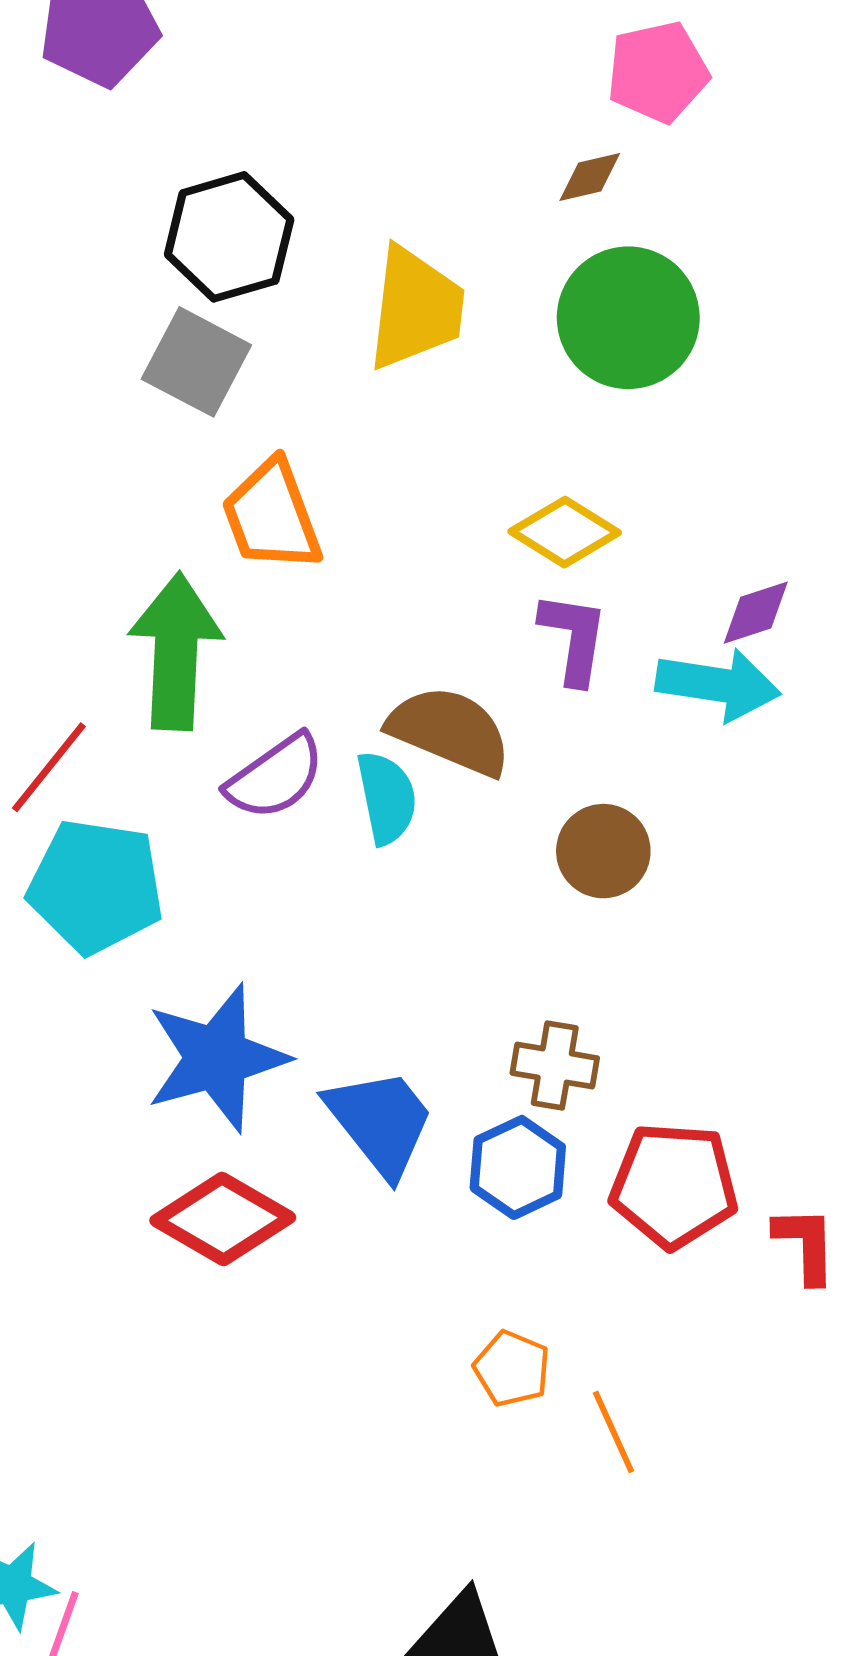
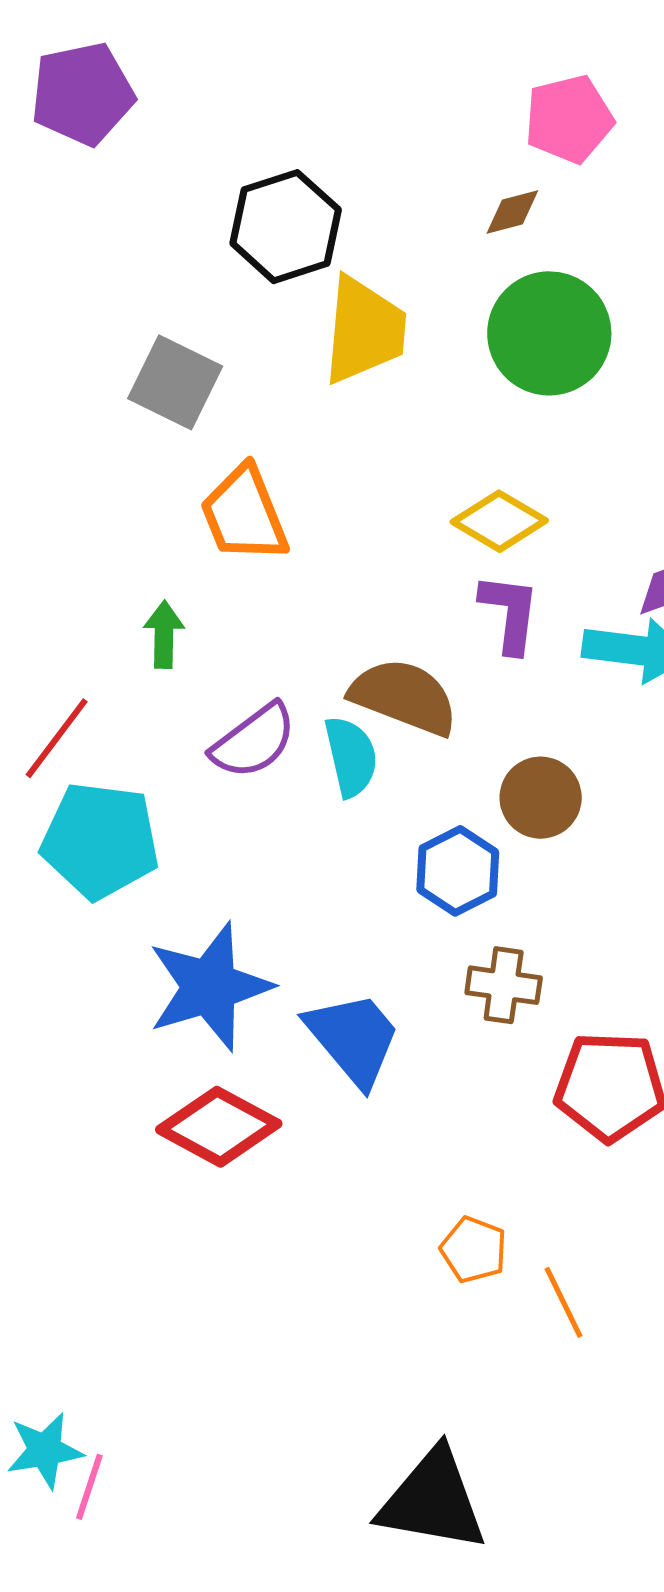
black hexagon: (229, 237) -> (286, 227), moved
green arrow: (176, 651) -> (164, 634), size x0.5
blue hexagon: (518, 1167) -> (458, 871), moved

